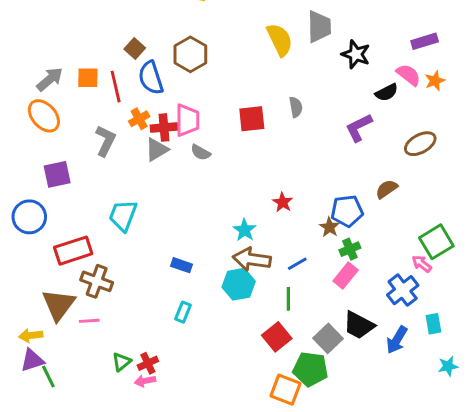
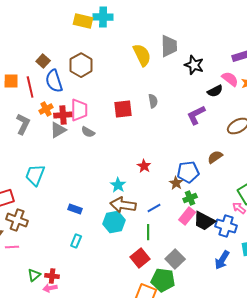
blue cross: (403, 290) -> (226, 226), turned -35
black trapezoid: (359, 325) -> (204, 221), moved
red cross: (148, 363) -> (52, 276), turned 32

